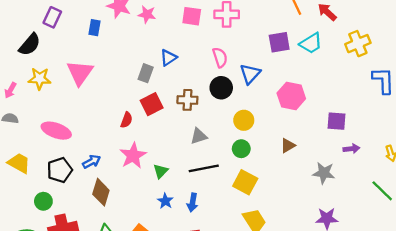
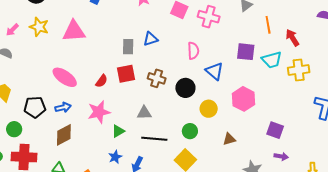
yellow cross: (358, 44) -> (299, 70), moved
pink triangle: (80, 73) -> (74, 31), turned 35
gray rectangle: (146, 73) -> (128, 47), turned -35
blue triangle: (250, 74) -> (214, 71), turned -48
black circle: (221, 88) -> (185, 88), moved
yellow circle: (244, 120) -> (209, 109), moved
pink ellipse: (56, 131) -> (65, 77), moved
gray triangle: (199, 136) -> (144, 113), moved
brown diamond: (101, 192) -> (64, 135), turned 30

